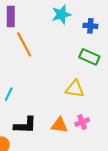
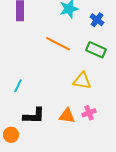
blue cross: (90, 26) -> (97, 20), turned 32
orange line: (24, 44) -> (58, 44), moved, turned -35

